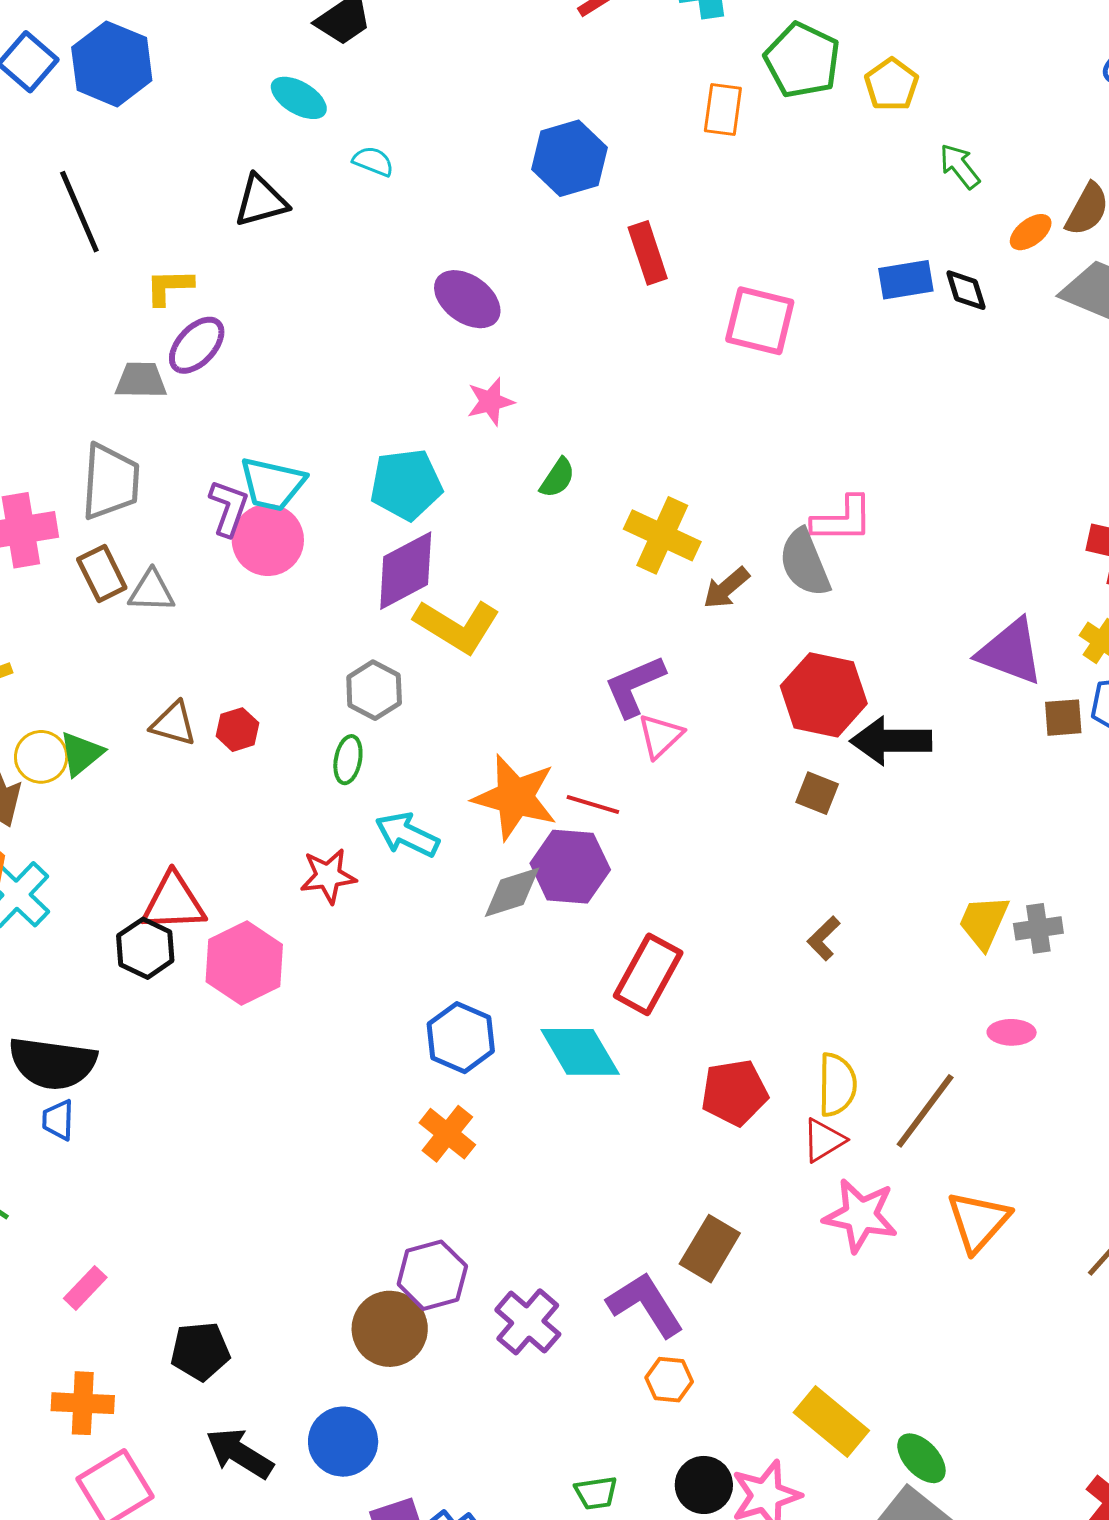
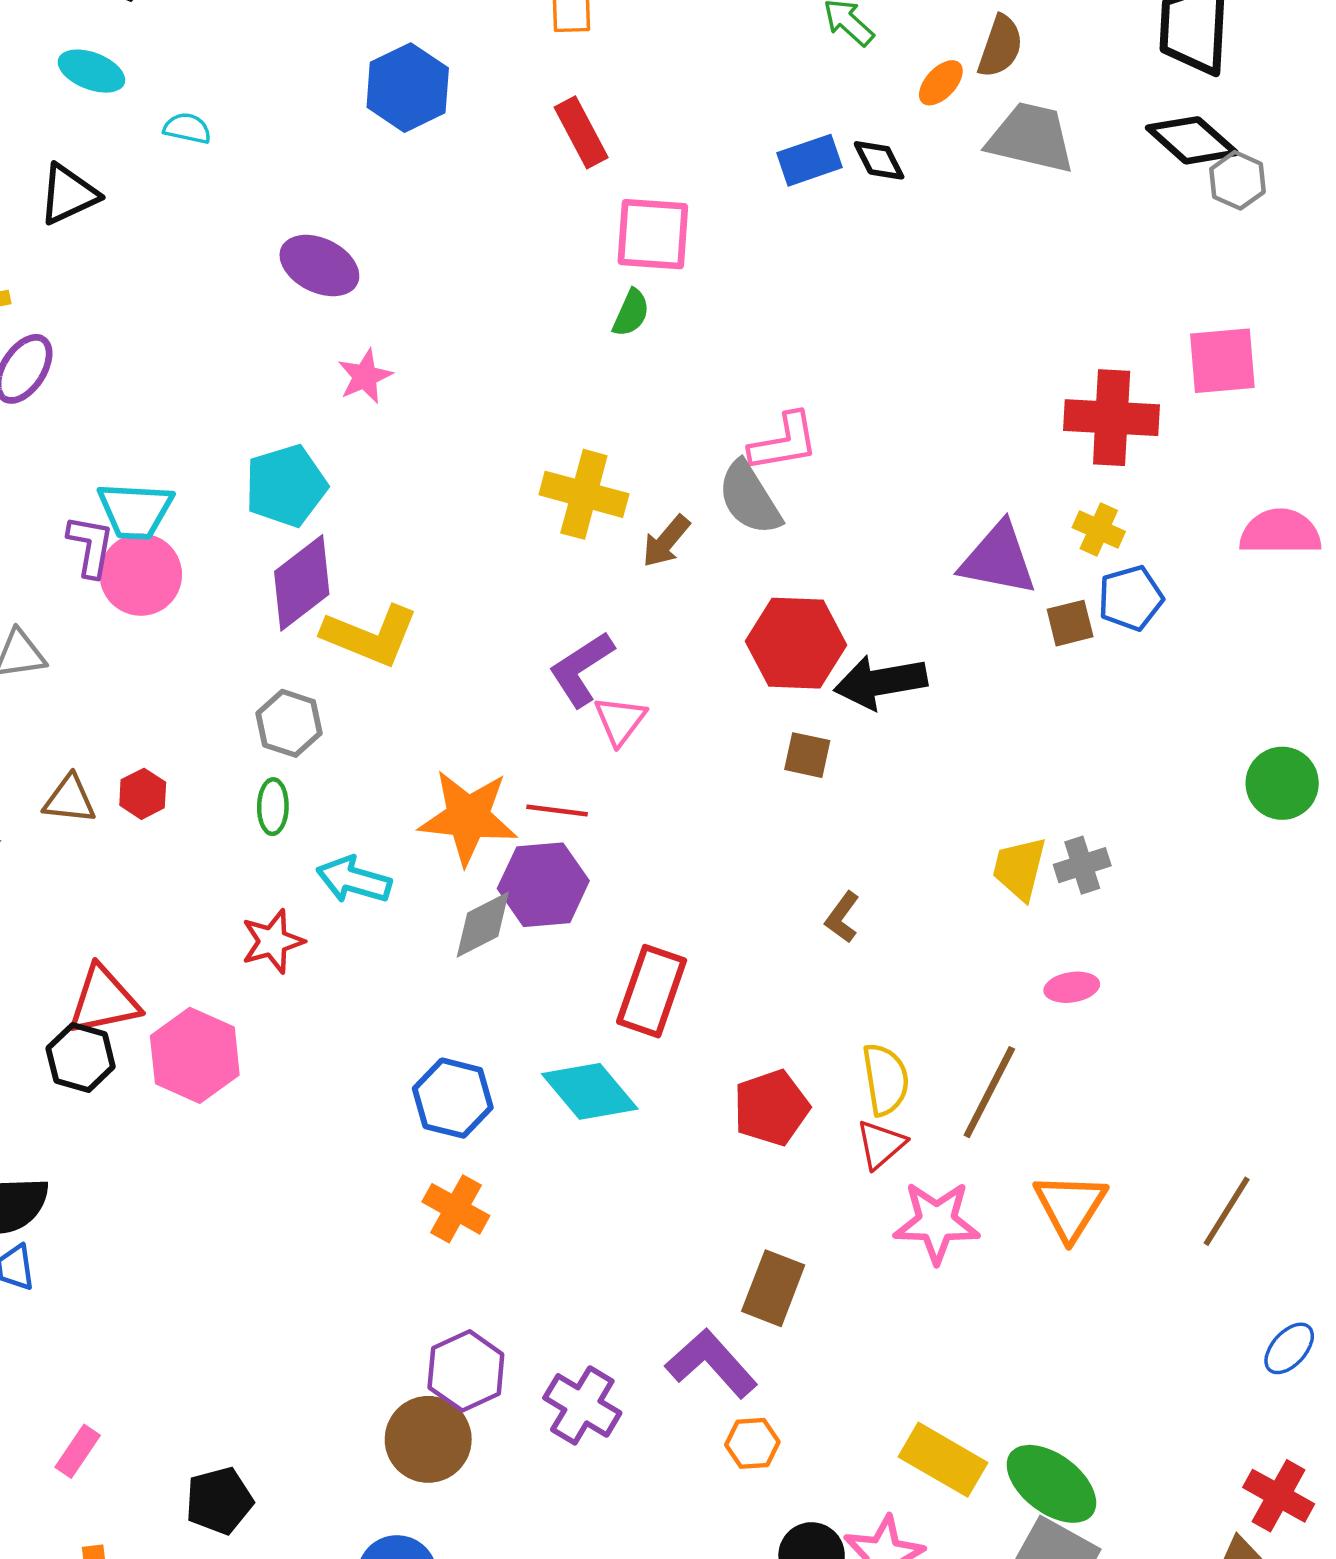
red rectangle: (648, 253) -> (581, 132), moved
green semicircle: (557, 478) -> (631, 313), moved
green ellipse: (921, 1458) -> (1051, 1484), size x1.5

